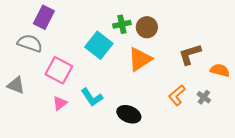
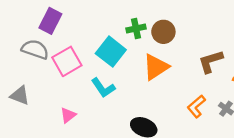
pink square: (59, 70) -> (67, 61), moved, turned 32
cyan L-shape: (92, 97) -> (103, 88), moved

